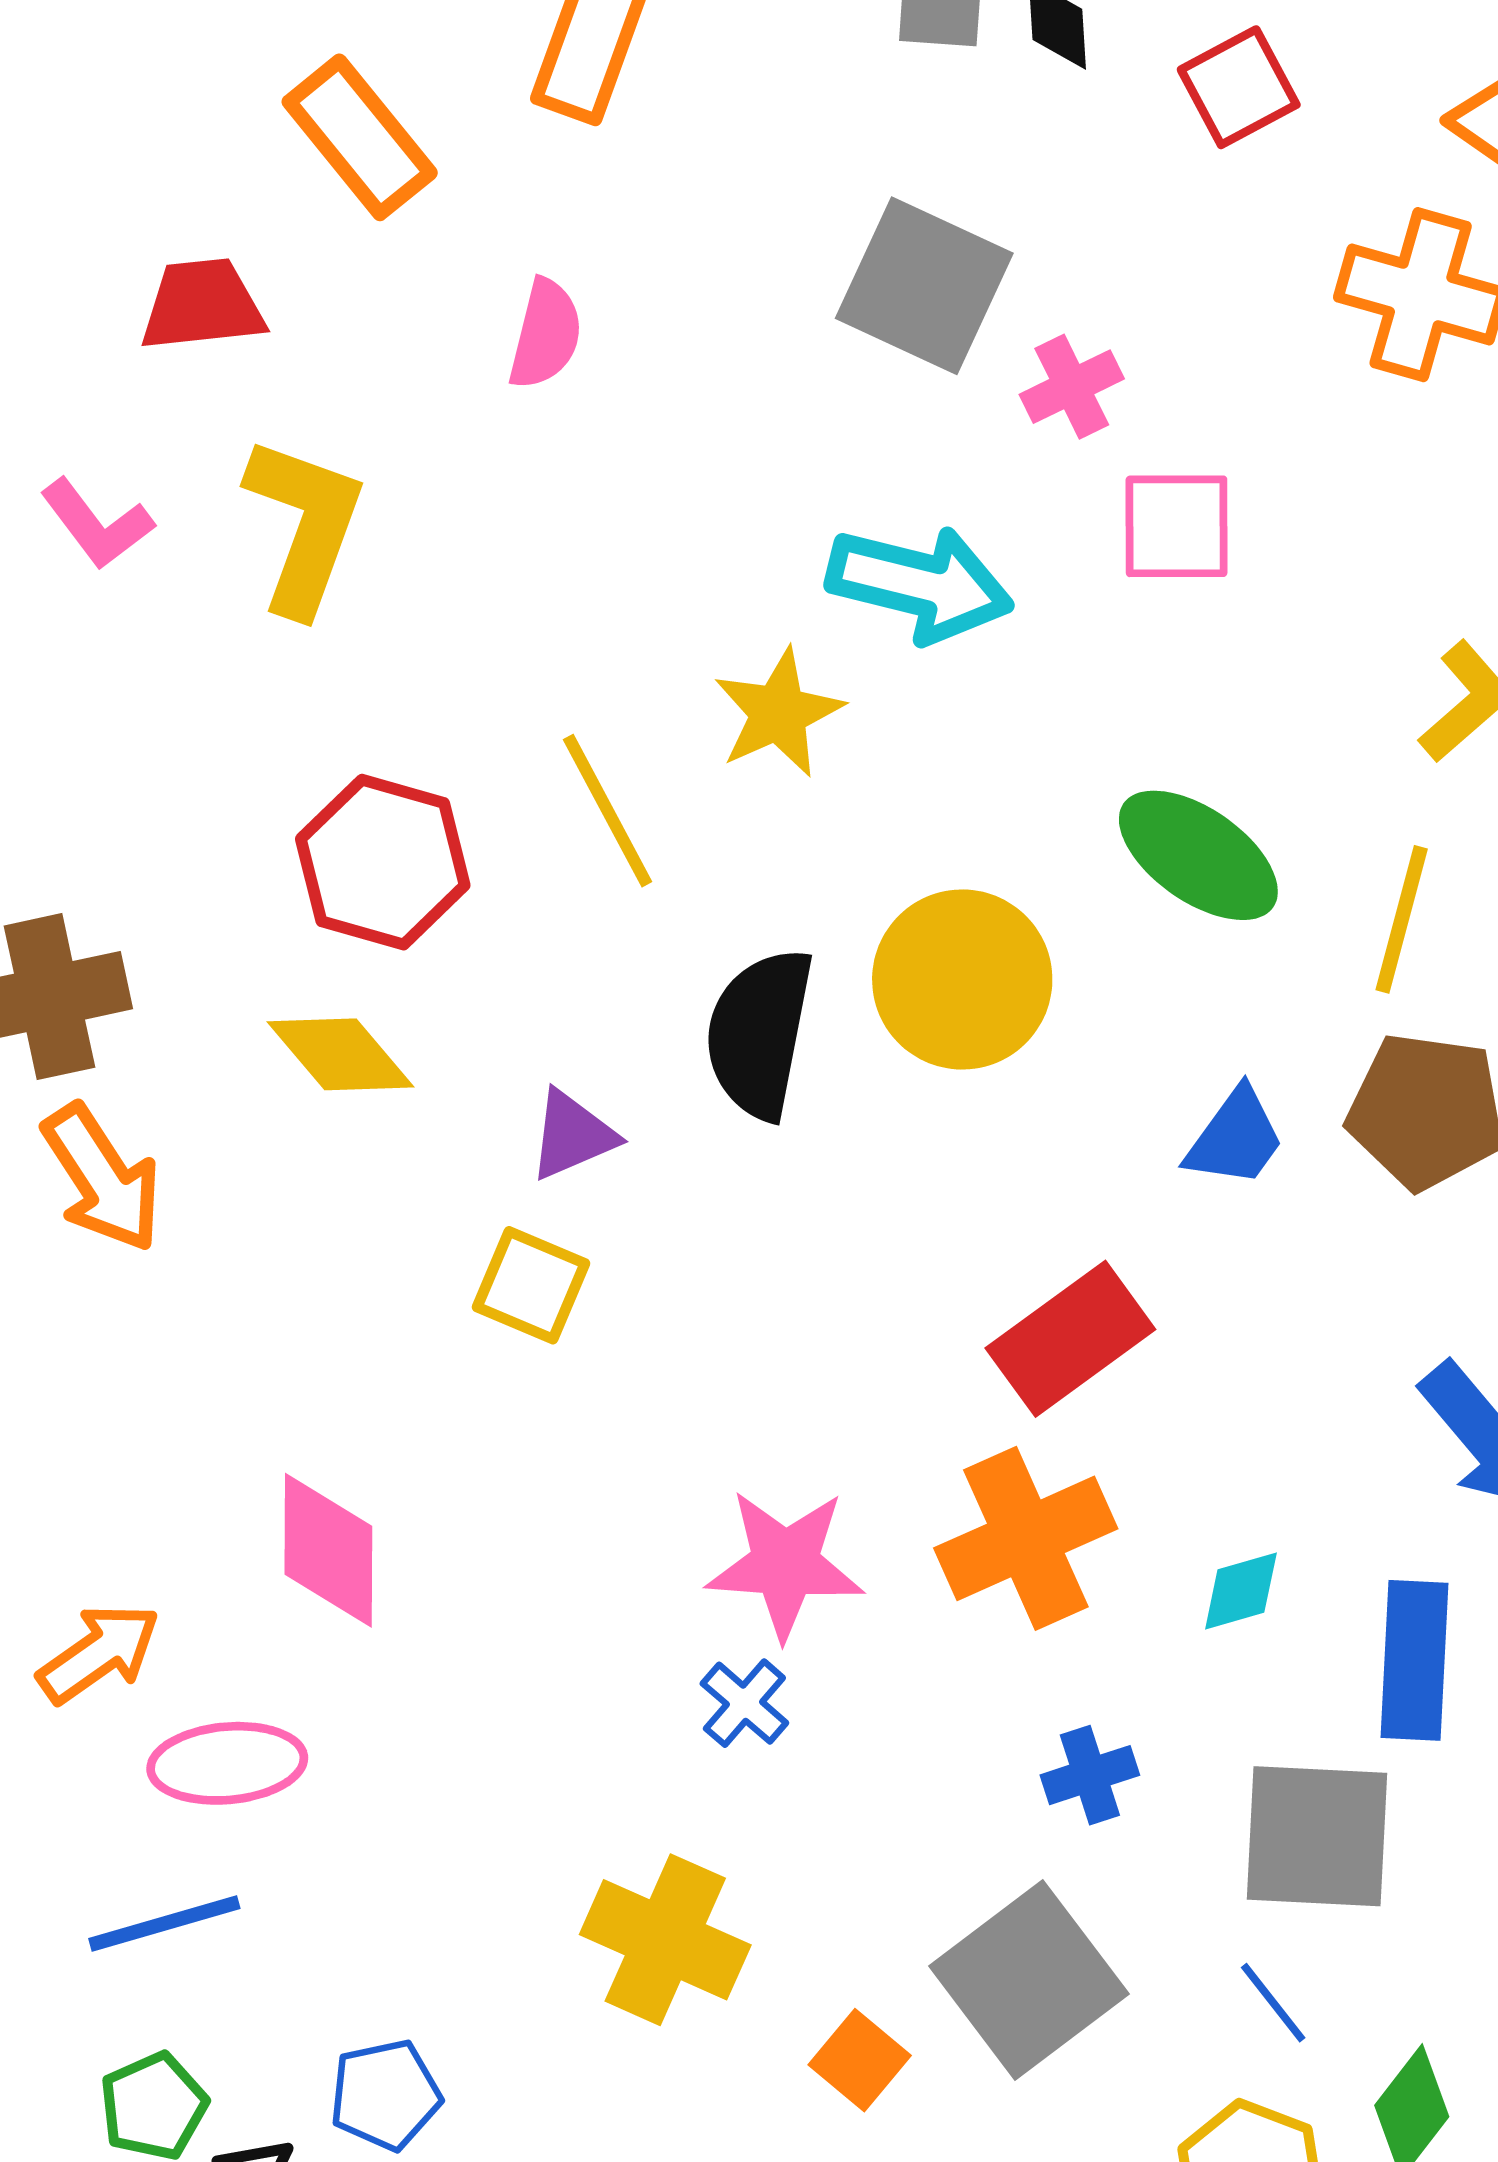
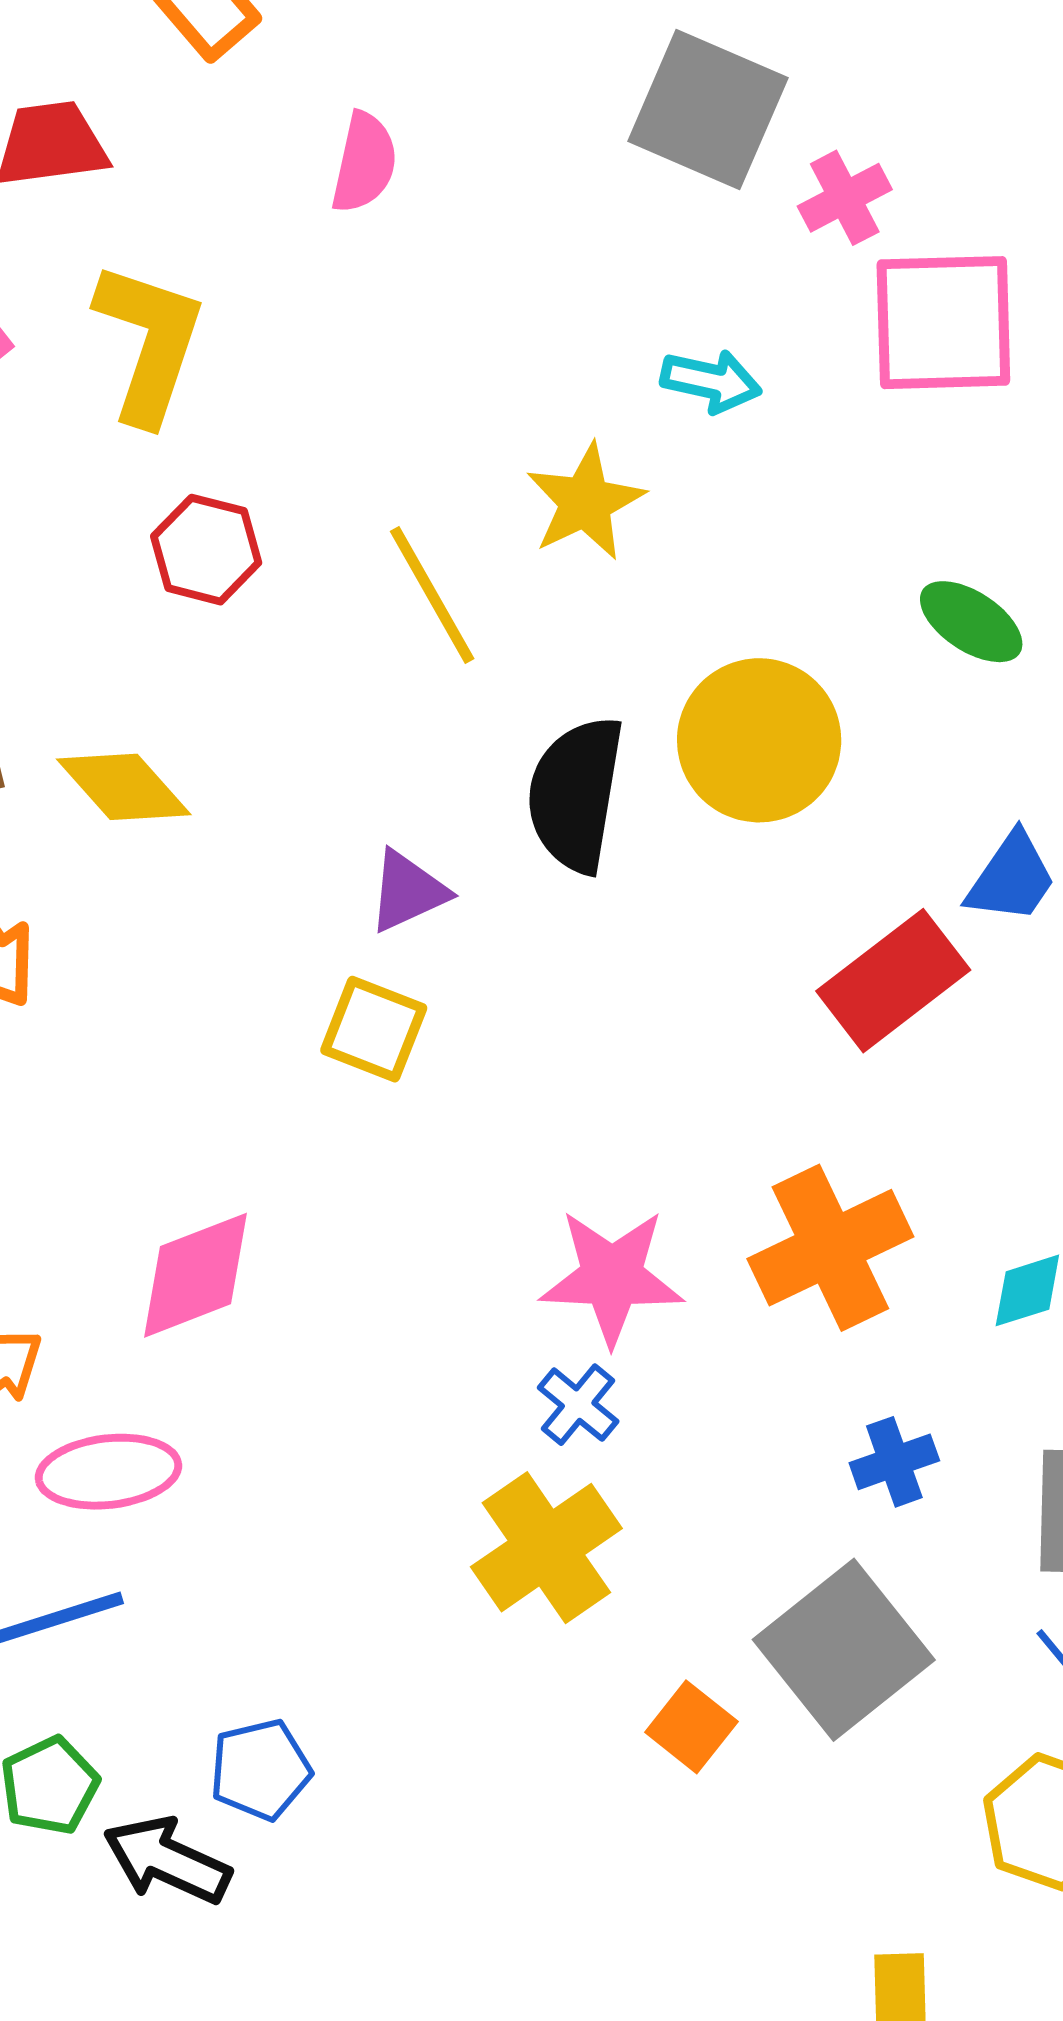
pink square: (1177, 526) -> (943, 323), size x1.4
cyan arrow: (920, 584) -> (711, 381), size x0.6
green ellipse: (1198, 855) -> (971, 622), size x0.7
red hexagon: (383, 862) -> (206, 550), moved, size x0.7
yellow diamond: (340, 1054) -> (124, 787), moved
red rectangle: (1070, 1339) -> (893, 981), moved
pink diamond: (328, 1550) -> (196, 1275), turned 70
yellow cross: (665, 1940) -> (546, 1548), moved, turned 33

